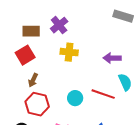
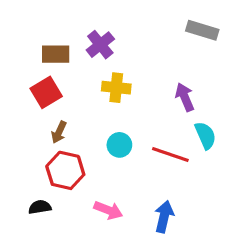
purple arrow: (112, 58) -> (185, 97), turned 66
cyan circle: (75, 98) -> (119, 145), moved

